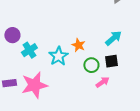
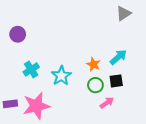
purple circle: (12, 35) -> (18, 34), moved
orange star: (78, 45) -> (93, 64), moved

